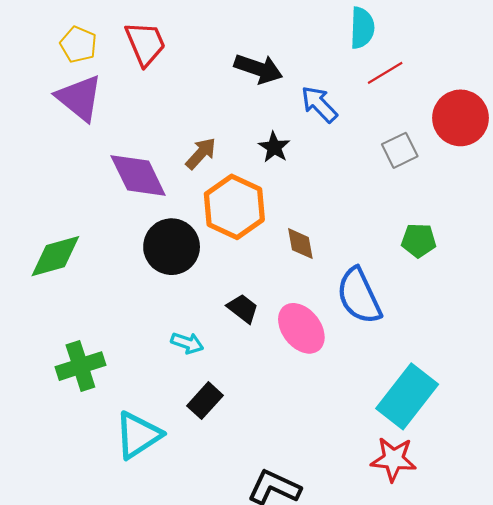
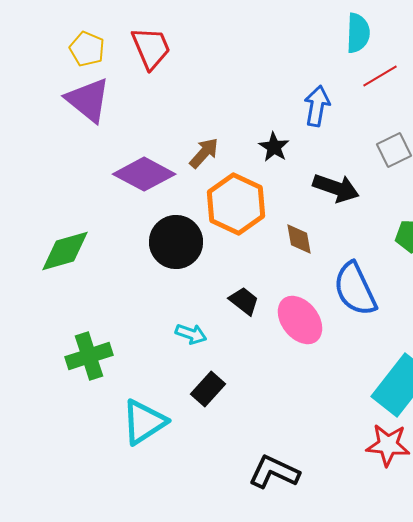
black arrow: (258, 69) -> (336, 188), moved
blue arrow: (319, 104) -> (317, 106), turned 54
purple diamond: (138, 175) -> (144, 174), turned -36

